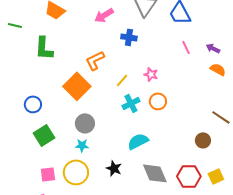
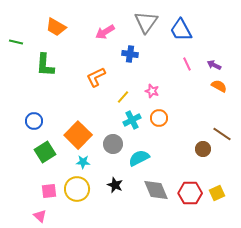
orange square: (77, 86) -> (78, 135), moved
gray circle: (85, 123) -> (113, 144), moved
brown circle: (203, 140) -> (203, 149), moved

